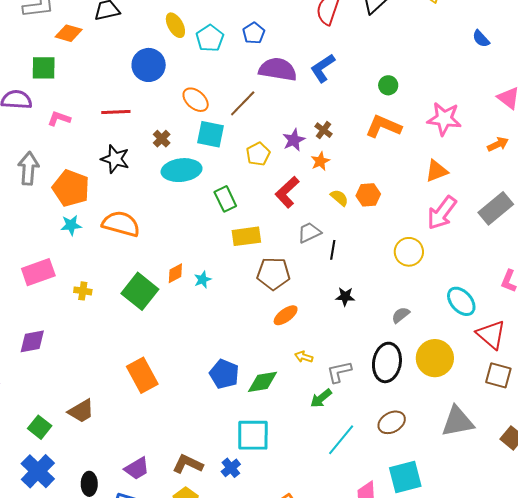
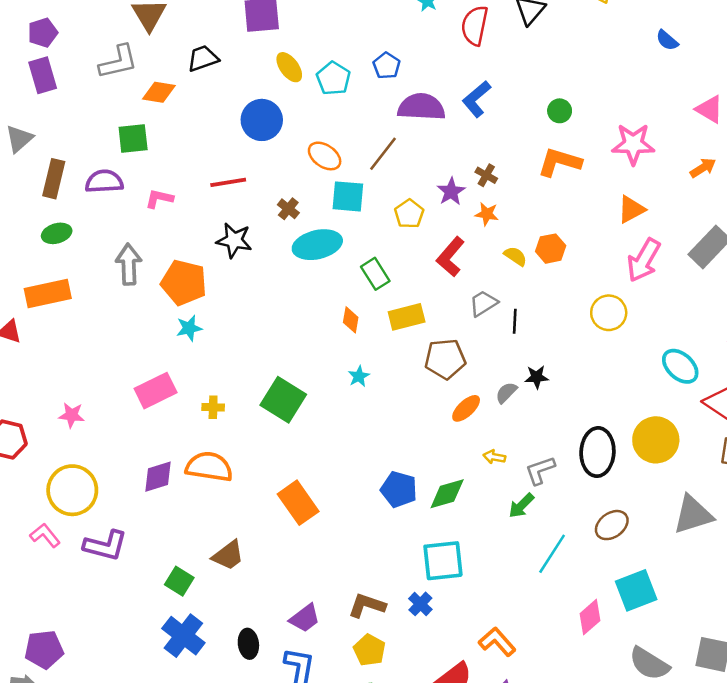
orange star: (320, 161) -> (487, 214), turned -30
orange semicircle: (121, 224) -> (209, 467), moved
orange diamond: (175, 273) -> (351, 320), moved, turned -45
gray semicircle: (401, 315) -> (506, 393), moved

